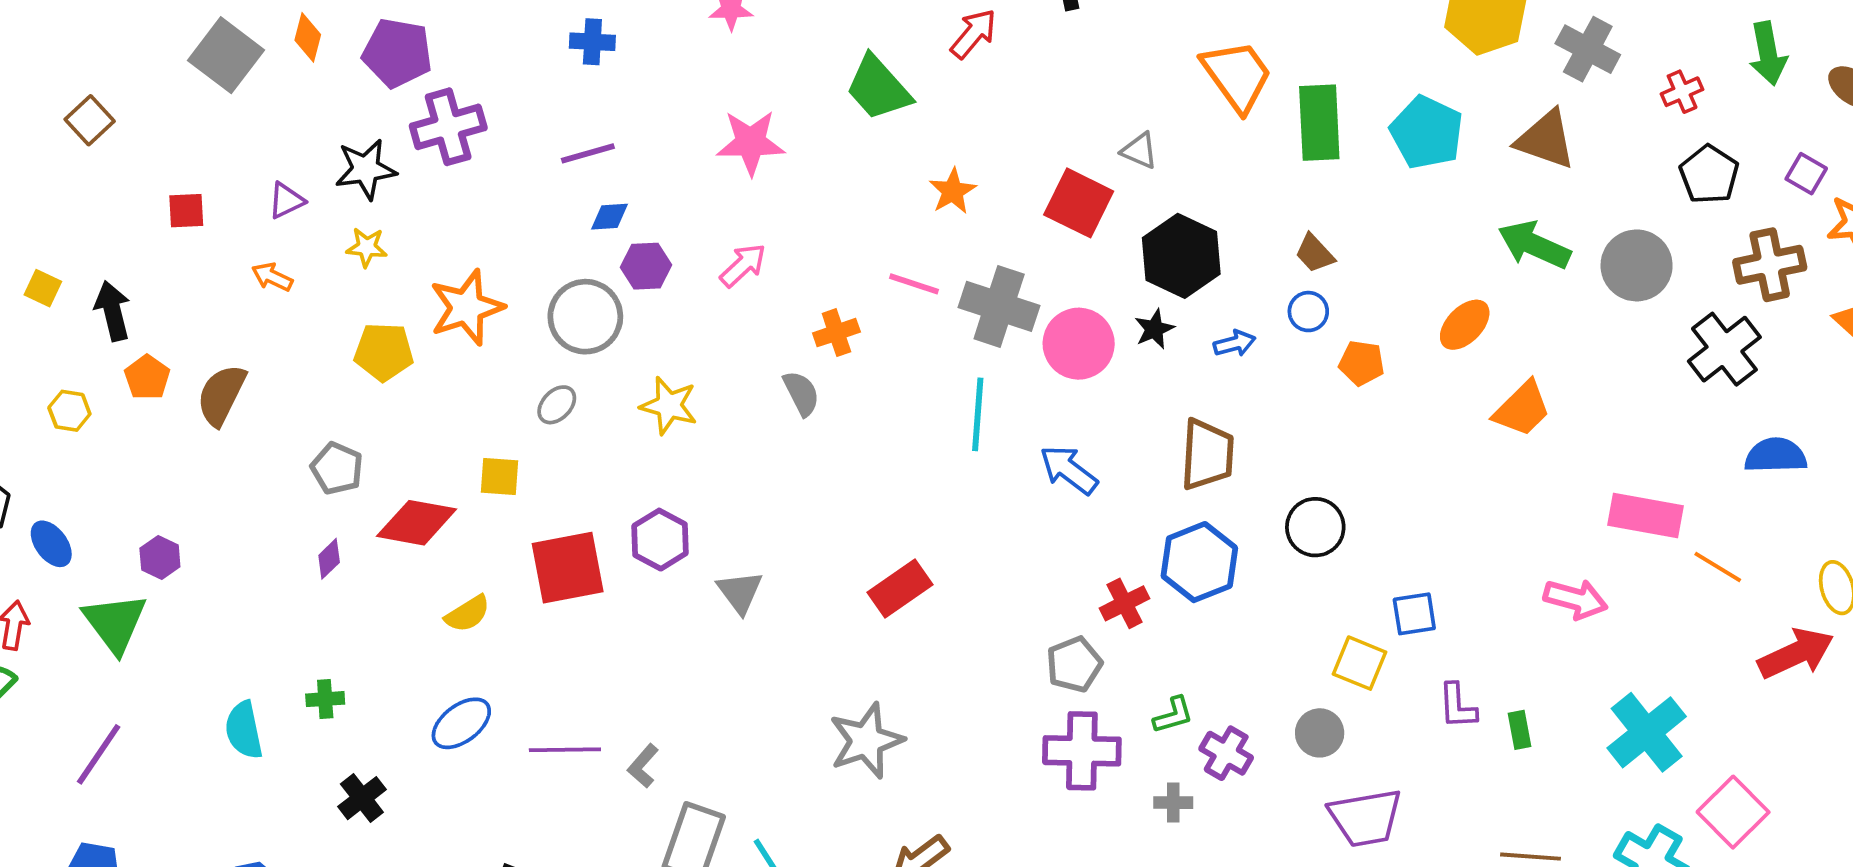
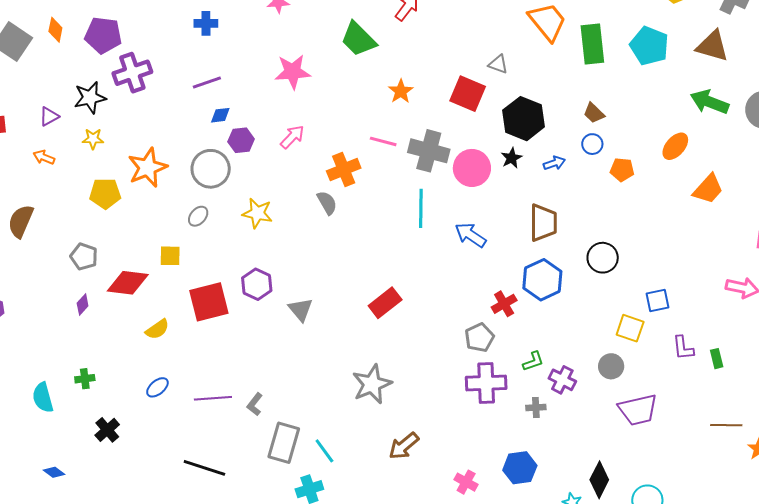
orange cross: (836, 333) -> (344, 170), size x1.4
blue ellipse: (461, 723) -> (157, 387), size x0.7

